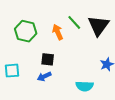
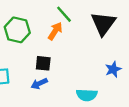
green line: (74, 22) -> (64, 14), moved
orange arrow: (58, 32) -> (55, 31), turned 56

